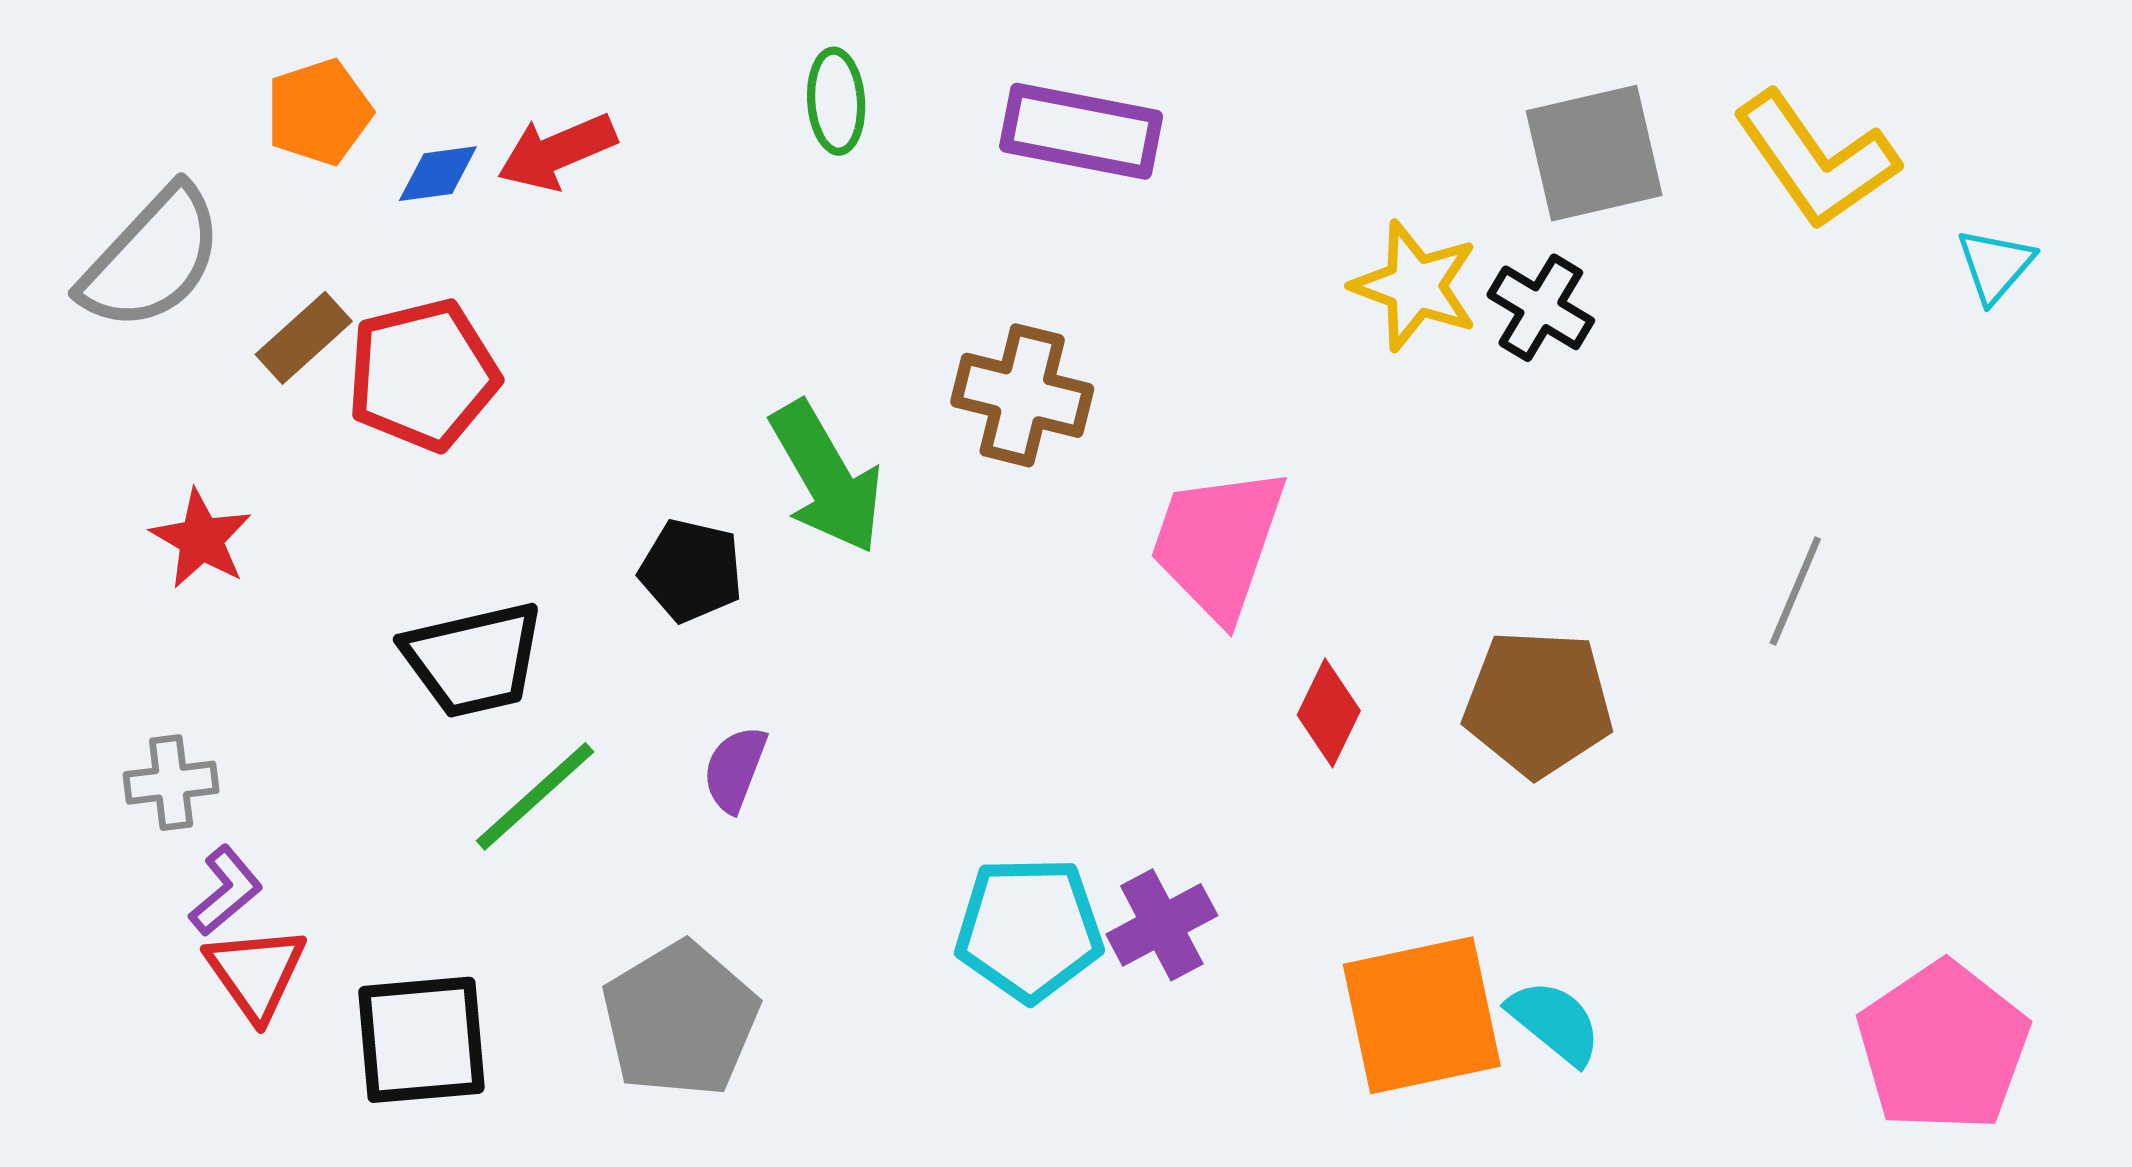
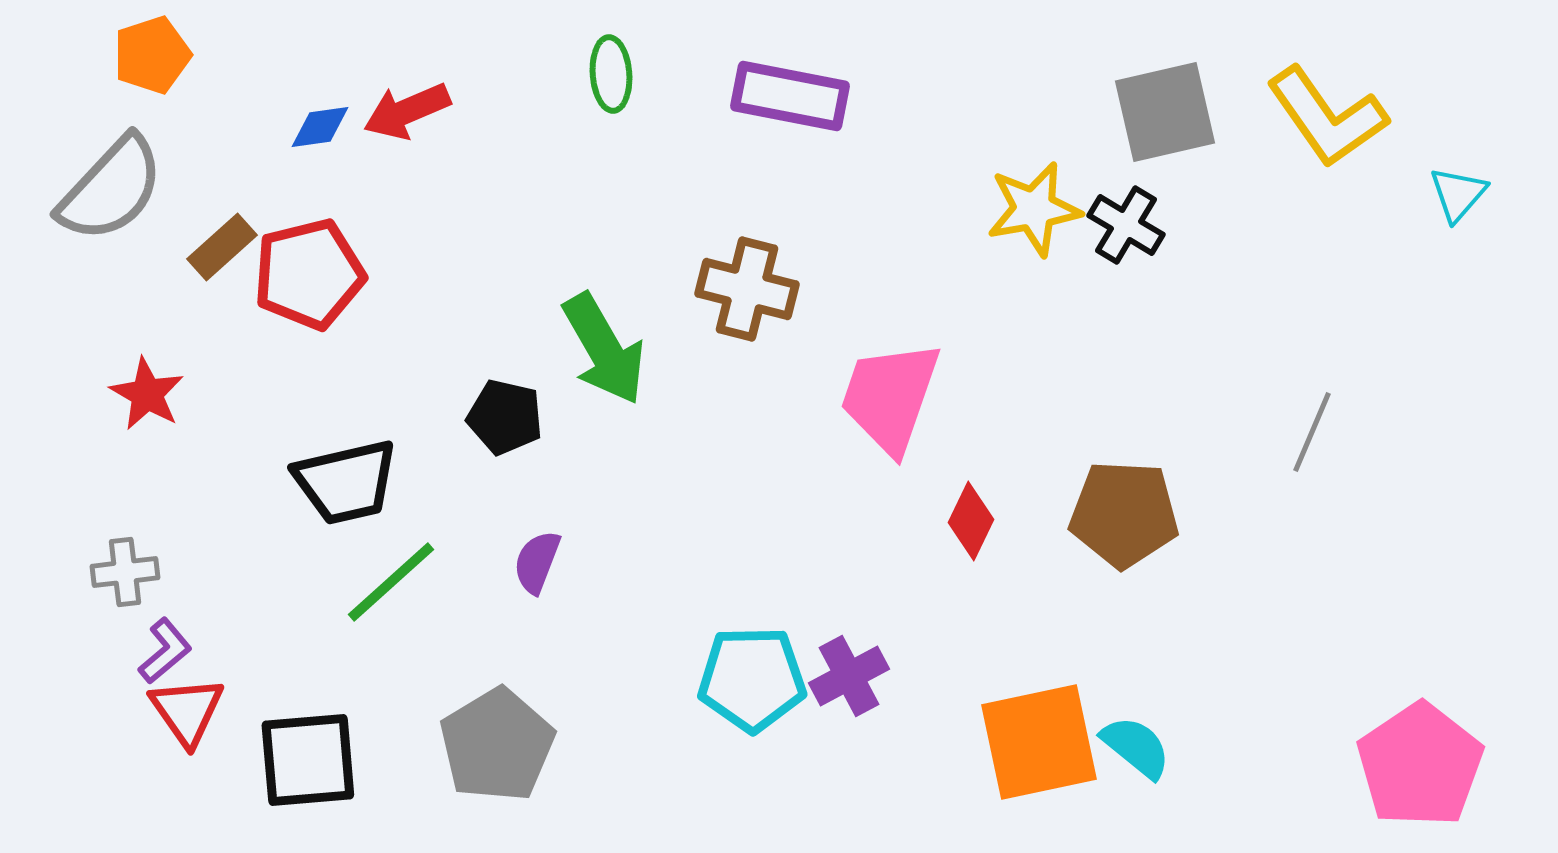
orange pentagon: (319, 112) -> (152, 55), moved
yellow star: (1415, 286) -> (1034, 209), turned -30

